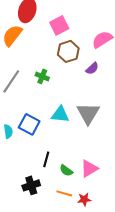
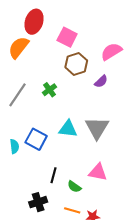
pink square: (59, 25) -> (67, 37), turned -36
green cross: (42, 76) -> (49, 90), turned 32
pink triangle: (89, 168) -> (98, 172), moved, turned 42

